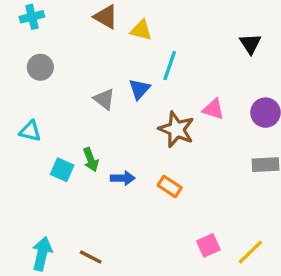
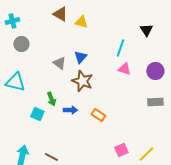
cyan cross: (32, 17) -> (12, 21), moved
cyan line: (170, 66) -> (120, 48), moved
brown star: (176, 129) -> (82, 81), moved
cyan triangle: (30, 131) -> (15, 82), size x1.5
cyan square: (62, 170) -> (37, 114), moved

